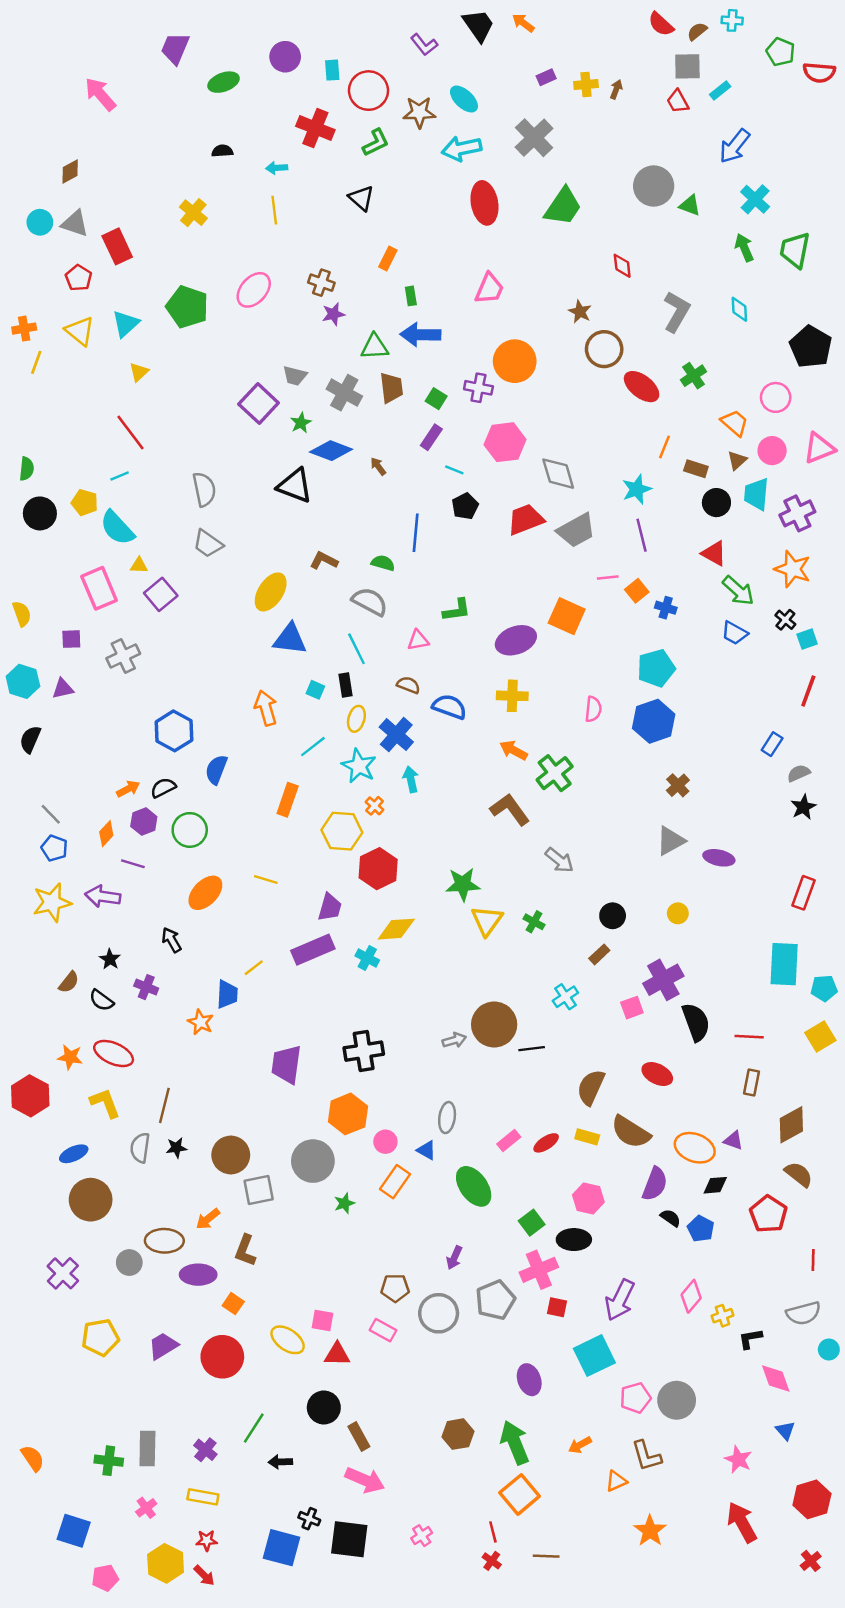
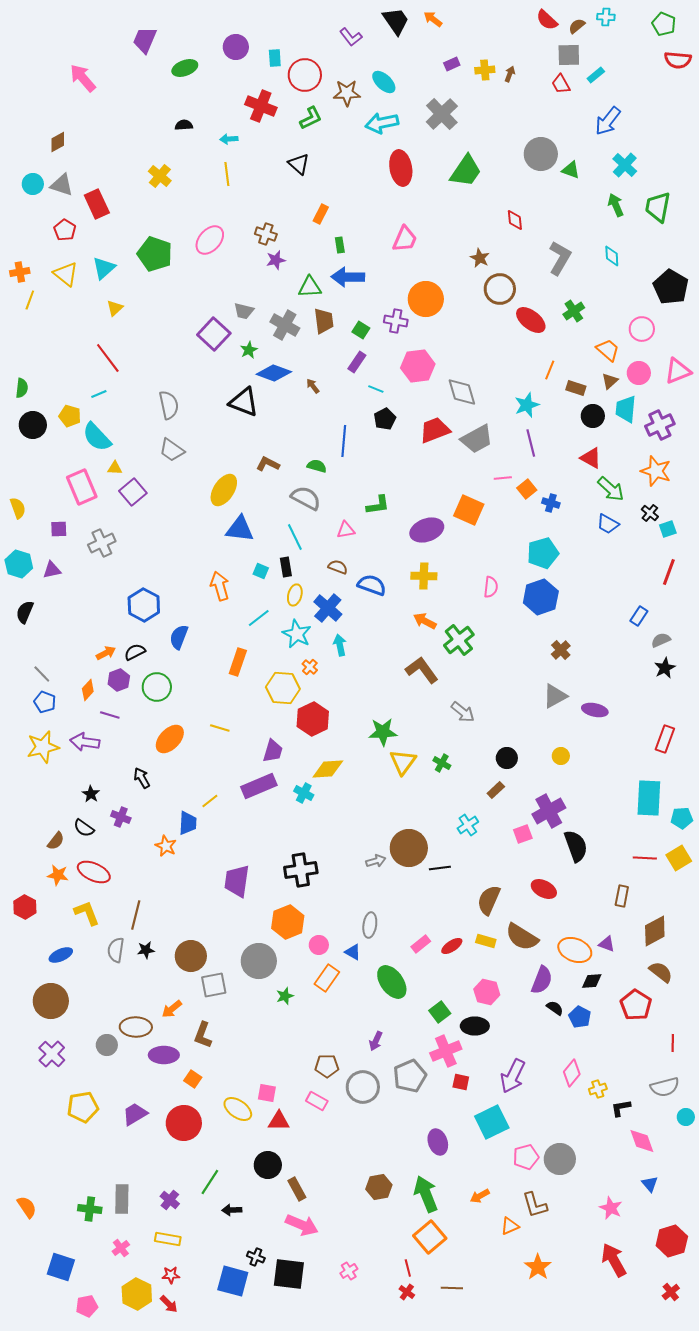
green pentagon: (781, 52) -> (664, 24), moved
brown semicircle: (69, 982) -> (56, 841), moved
red line: (749, 1037) -> (645, 858), moved
red hexagon: (30, 1096) -> (25, 907), size x0.7
brown circle: (91, 1200) -> (51, 1001), moved

